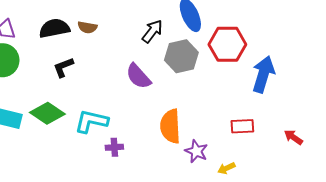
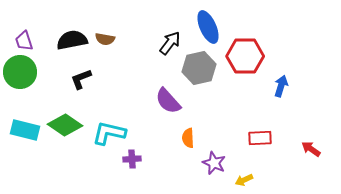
blue arrow: (263, 74) -> (281, 86), size x0.6
purple semicircle: (138, 76) -> (168, 101), moved
orange semicircle: (170, 126) -> (188, 138), size x0.6

